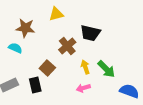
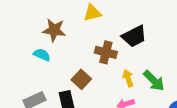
black trapezoid: (90, 33) -> (134, 36), turned -40
brown cross: (67, 46) -> (106, 52), turned -36

